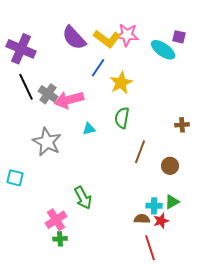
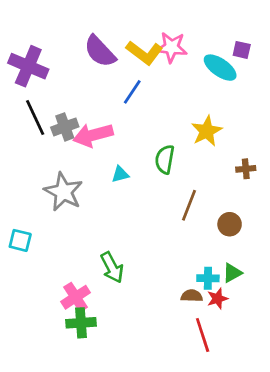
yellow star: (121, 83) -> (207, 131), moved
gray cross: (48, 94) -> (65, 127), turned 36
green cross: (60, 239) -> (81, 323), size x1.5

